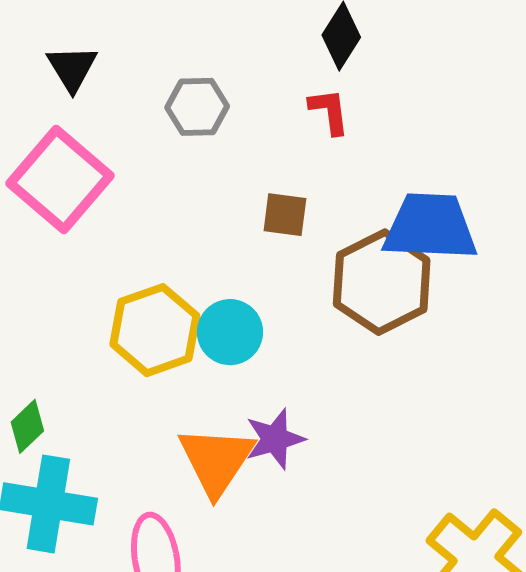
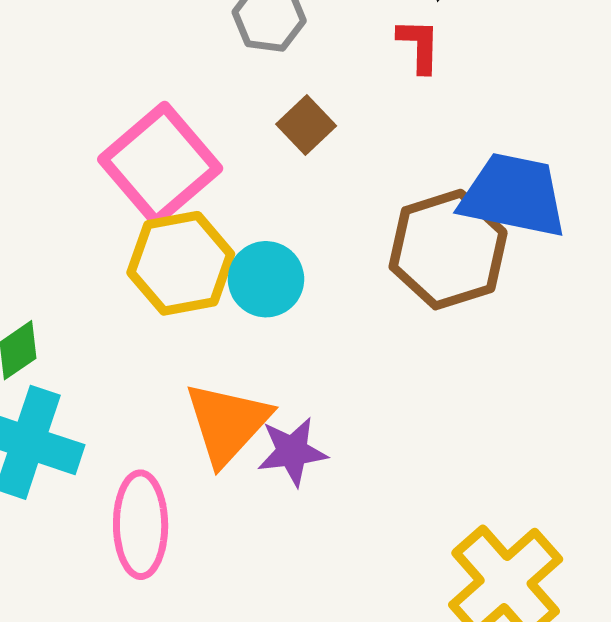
pink square: (60, 179) -> (160, 164), moved
brown square: (285, 215) -> (306, 125), moved, turned 30
purple star: (275, 439) -> (292, 451), moved

